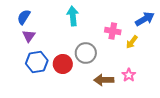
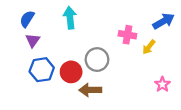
cyan arrow: (73, 16) -> (70, 18), moved
pink star: (129, 75) -> (162, 84), moved
brown arrow: (104, 80) -> (90, 90), moved

